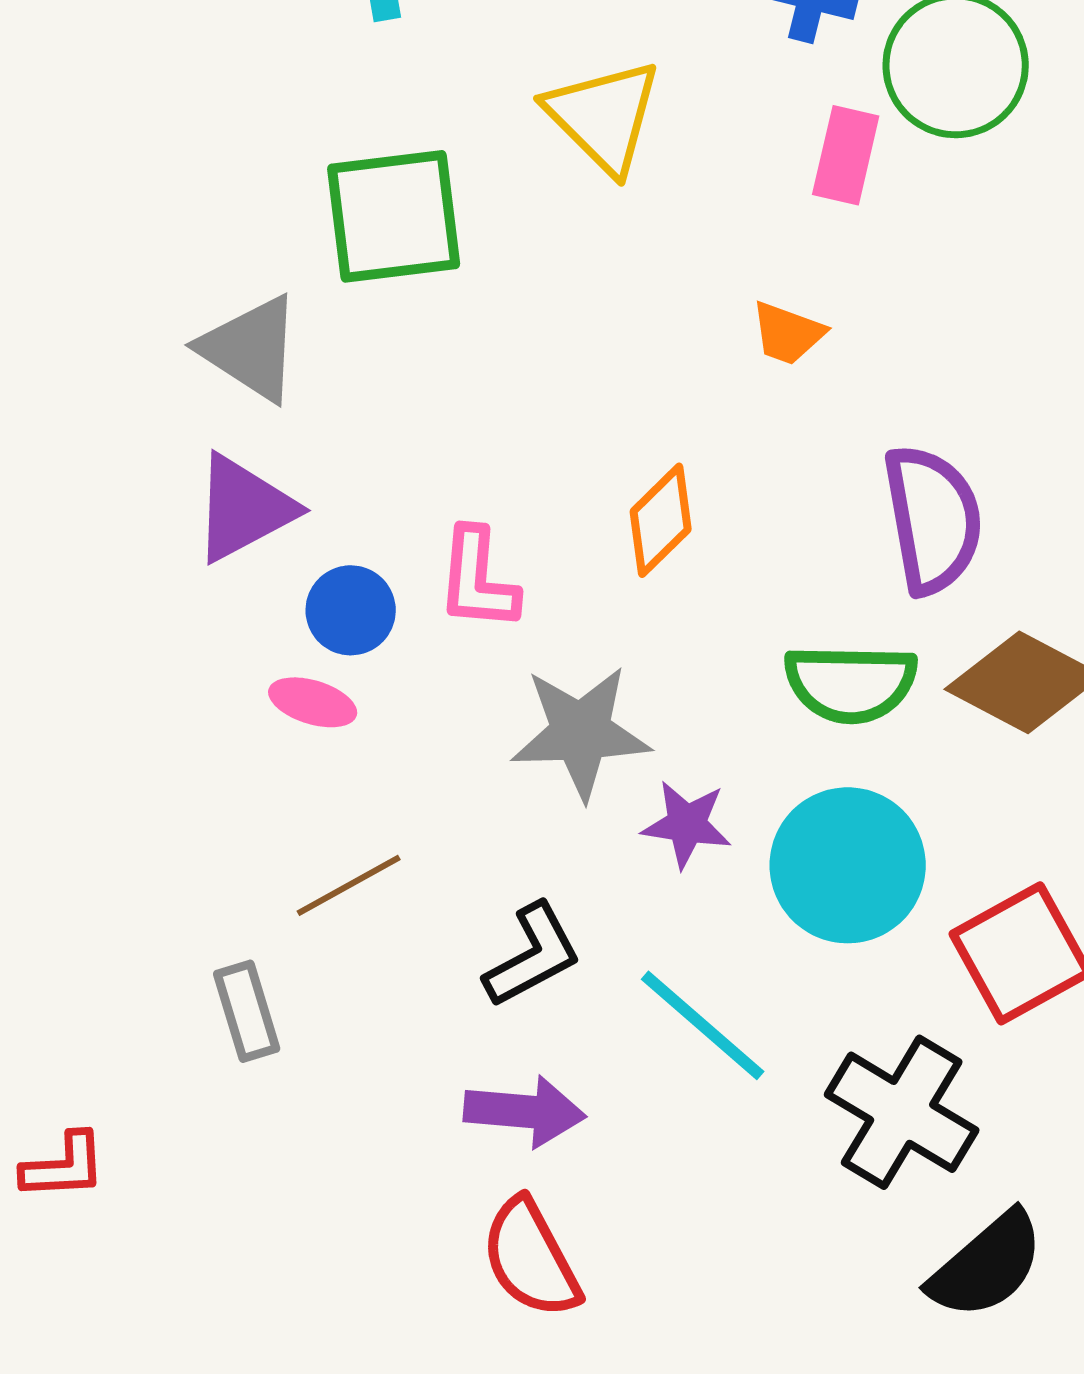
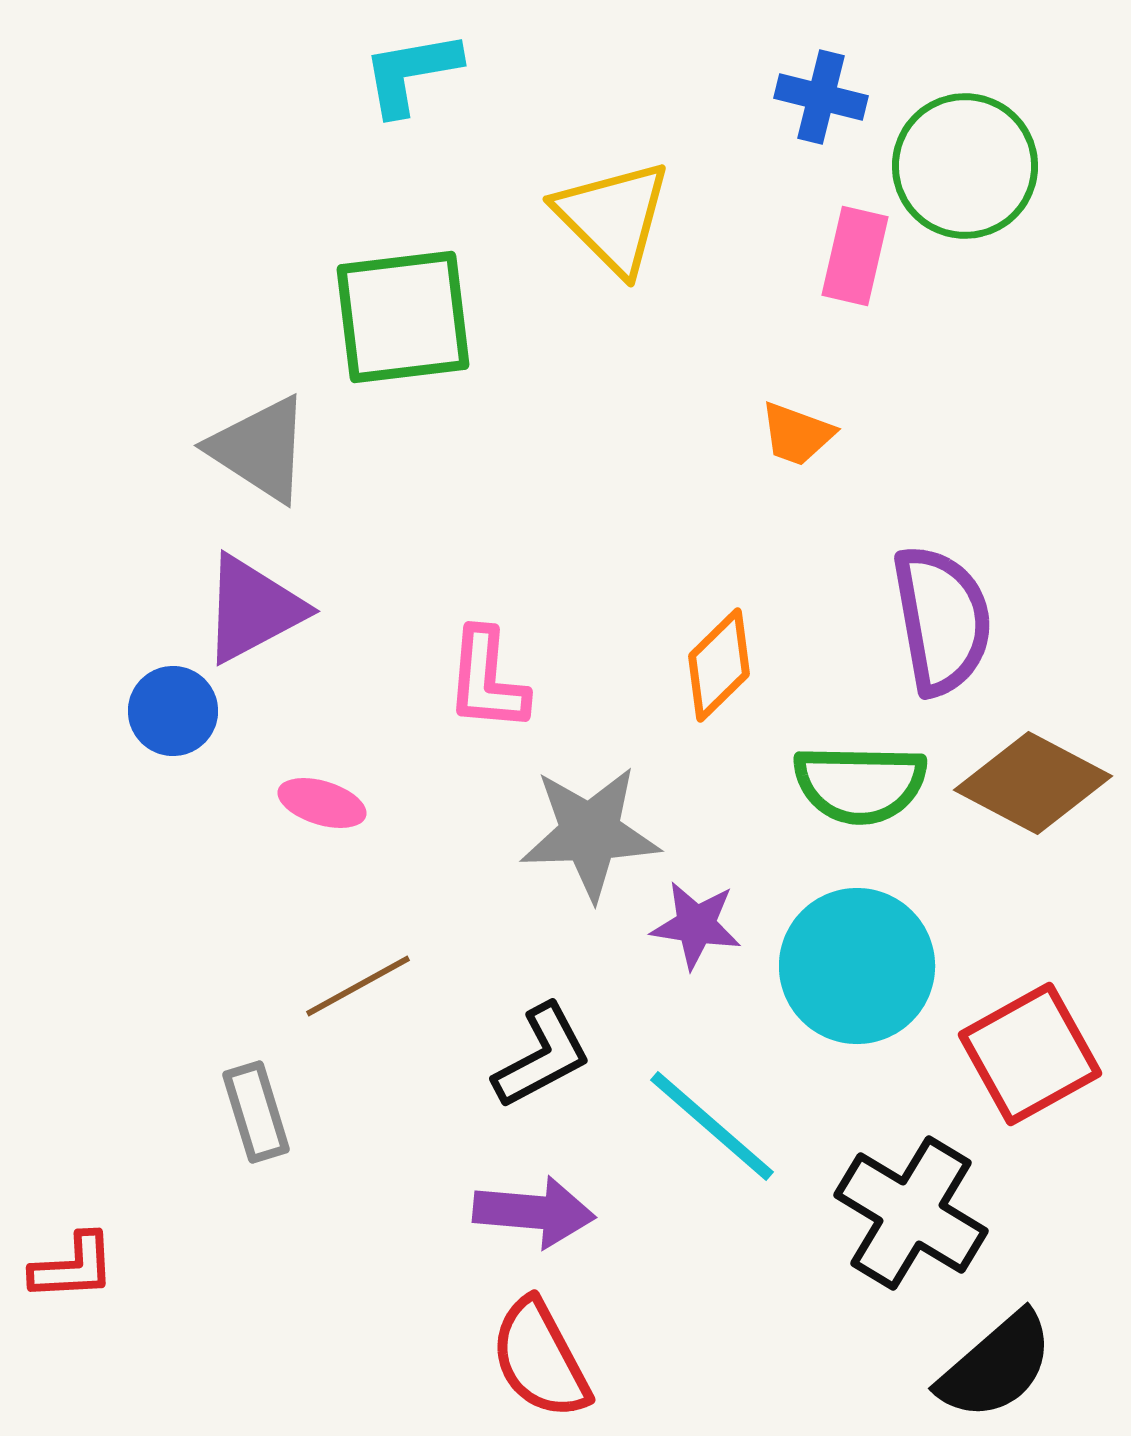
orange diamond: (661, 520) -> (719, 665), moved
blue circle: (351, 610) -> (173, 711), moved

